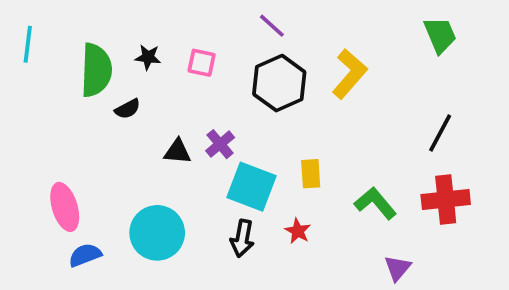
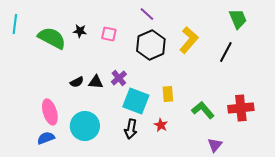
green semicircle: (96, 70) -> (52, 38), turned -64
black semicircle: (128, 109) -> (77, 82), moved
black line: (440, 133) -> (226, 52), moved
pink ellipse: (65, 207) -> (50, 112), moved

